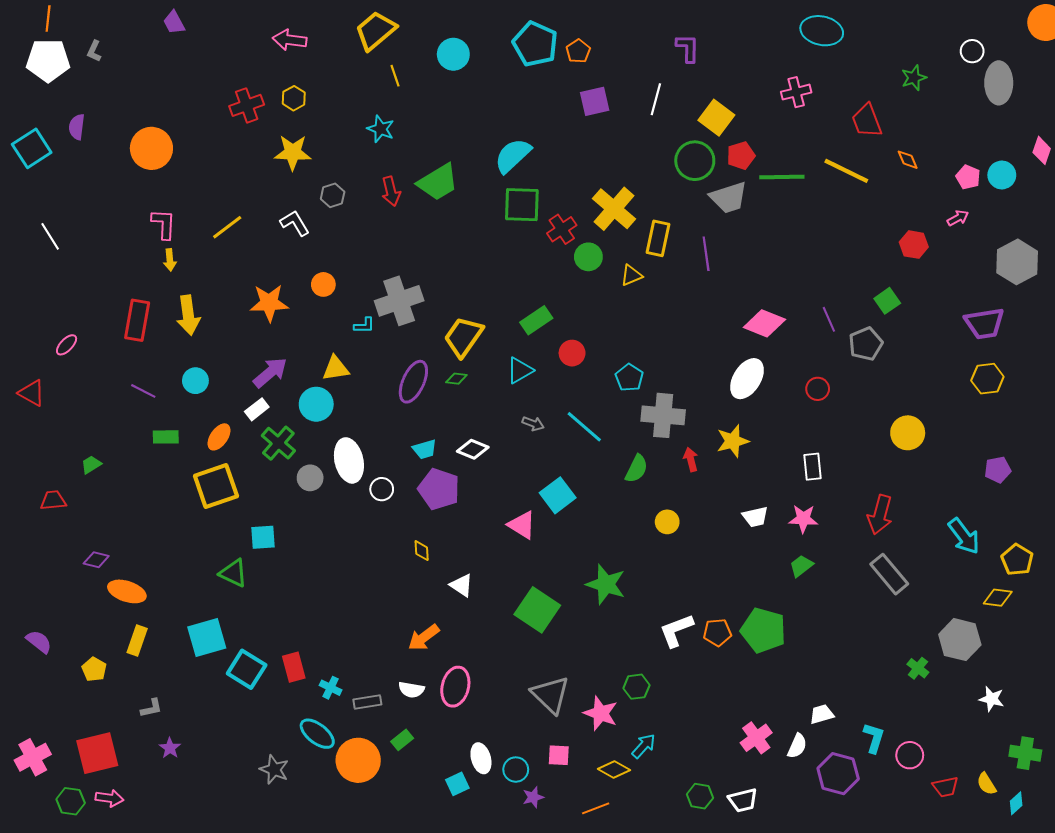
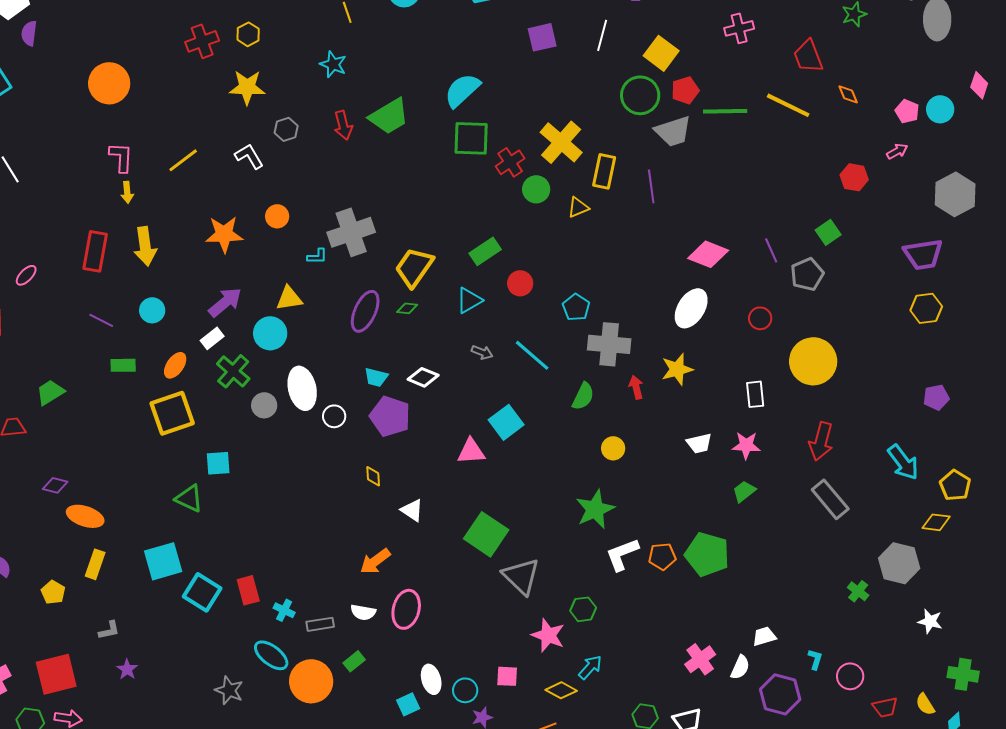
purple semicircle: (77, 127) -> (29, 33), moved
yellow circle: (908, 433) -> (813, 361), moved, size x1.4
cyan trapezoid: (425, 449) -> (376, 377), turned 30
green trapezoid: (91, 465) -> (50, 392), size x1.4
pink triangle: (522, 525) -> (471, 451), turned -36
green star: (606, 584) -> (595, 509), moved, turned 30
gray triangle: (551, 695) -> (521, 576), moved
cyan L-shape: (874, 738) -> (815, 659), size x0.7

